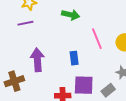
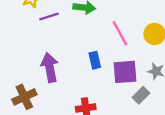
purple line: (25, 23) -> (49, 17), moved
purple square: (84, 85) -> (125, 72), moved

